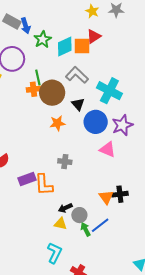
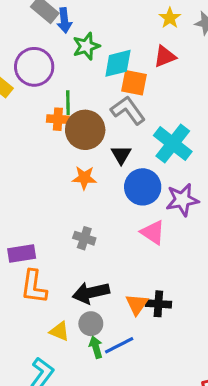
orange square: (82, 46) -> (134, 83), moved
orange L-shape: (44, 185) -> (34, 287), moved
black arrow: (65, 208) -> (91, 293), moved, size x1.6

